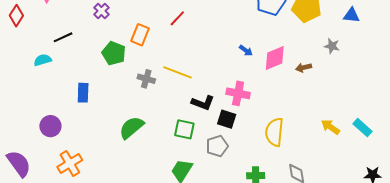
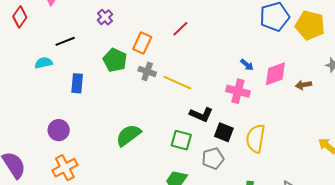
gray cross: (146, 79) -> (147, 71), moved
blue rectangle: (83, 93) -> (77, 83), moved
pink cross: (238, 93) -> (238, 91), moved
purple circle: (50, 126) -> (59, 130), moved
yellow semicircle: (274, 132) -> (256, 139), moved

